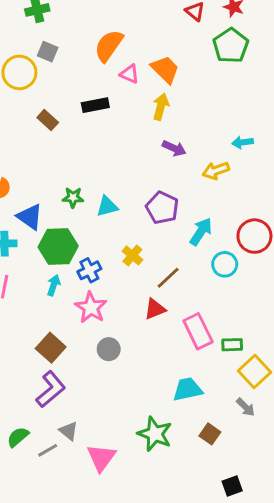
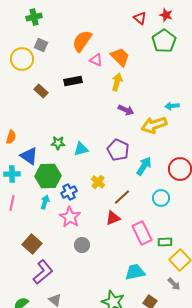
yellow arrow: (216, 171) -> (154, 125), size x1.4
cyan circle: (225, 264) -> (161, 198), moved
brown square: (51, 348) -> (32, 244), moved

